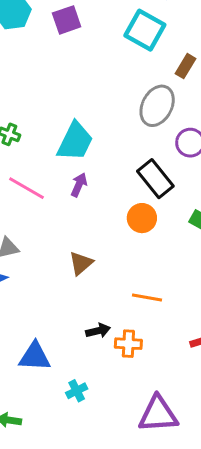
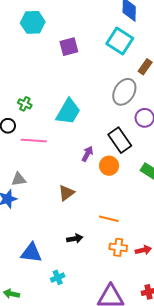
purple square: (67, 20) -> (69, 47), moved
purple arrow: (79, 185) -> (87, 154), moved
pink line: (26, 188) -> (34, 140), turned -30
orange cross: (128, 344) -> (118, 247), moved

